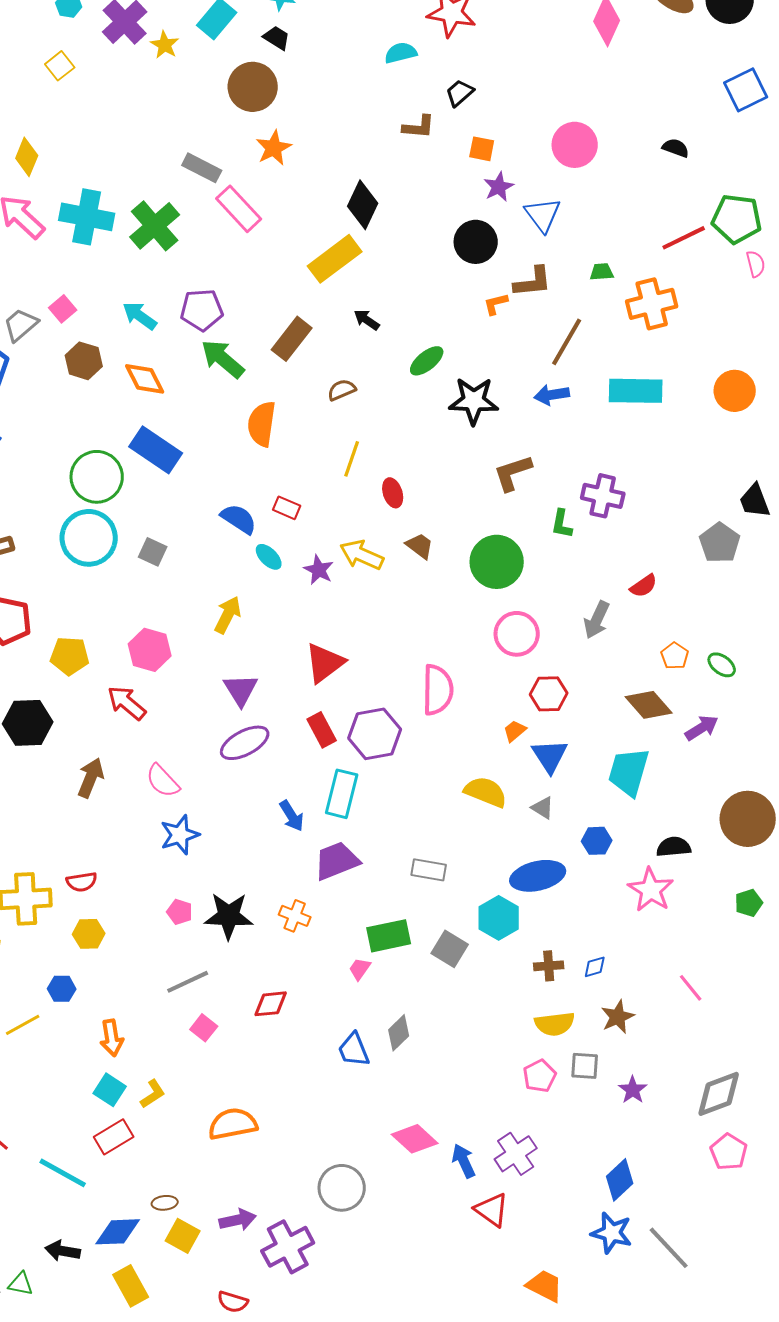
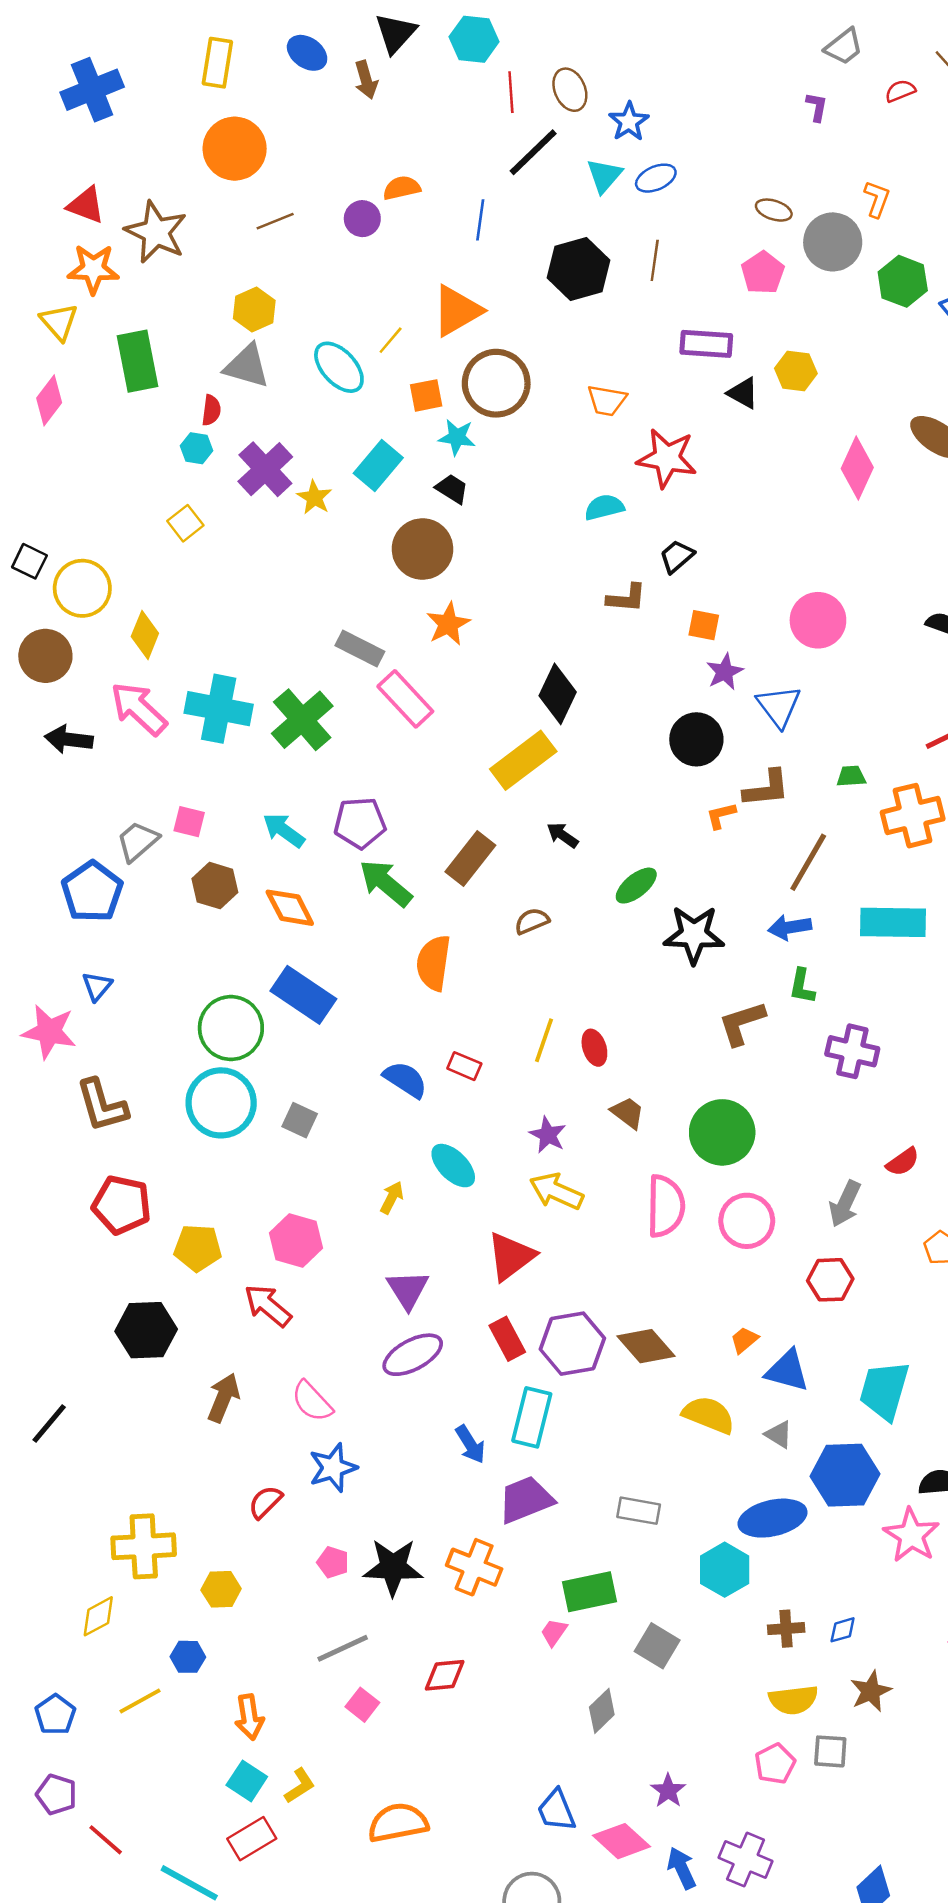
pink square: (63, 309) -> (189, 822), turned -36
yellow line: (352, 459) -> (544, 1040), moved
green L-shape: (562, 524) -> (802, 986), moved
yellow arrow: (362, 555) -> (556, 1191), moved
cyan ellipse: (269, 557) -> (453, 1166), moved, size x1.4
purple star: (319, 570) -> (548, 1135), moved
yellow arrow: (228, 615) -> (392, 1197), size x0.7
pink semicircle: (438, 690) -> (666, 1206), moved
red hexagon: (549, 694) -> (830, 1280), moved
brown diamond: (649, 705) -> (646, 1346), moved
blue triangle: (550, 756) -> (787, 1371), turned -42
blue hexagon: (597, 841) -> (845, 1475), size x1.8
red semicircle: (82, 882) -> (265, 1502), moved, turned 144
orange cross: (295, 916) -> (474, 1567), size x1.4
gray square: (450, 949) -> (657, 1646), moved
blue trapezoid: (354, 1050) -> (556, 1810), moved
purple star: (633, 1090) -> (668, 1791), moved
purple cross: (516, 1154) -> (746, 1859), turned -33

